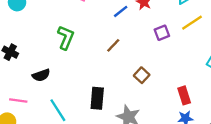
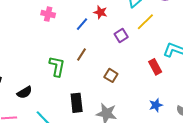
green L-shape: (66, 37) -> (57, 66), moved
red rectangle: (184, 95) -> (155, 67), moved

